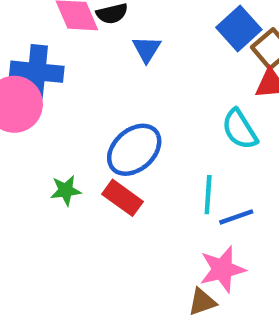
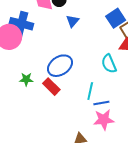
pink star: (222, 269) -> (104, 120), moved

